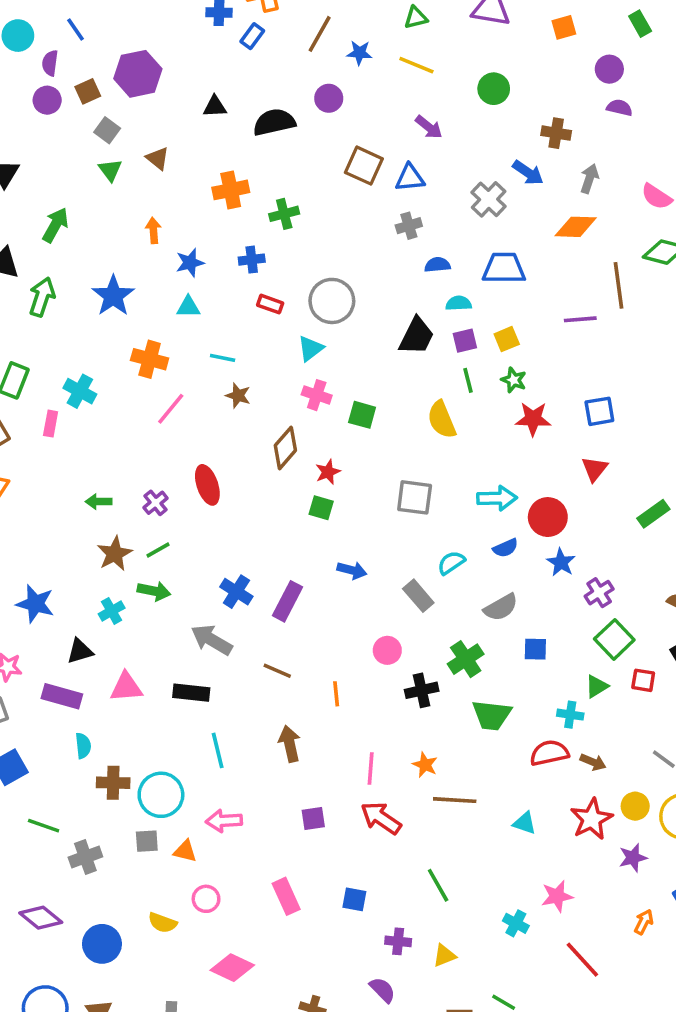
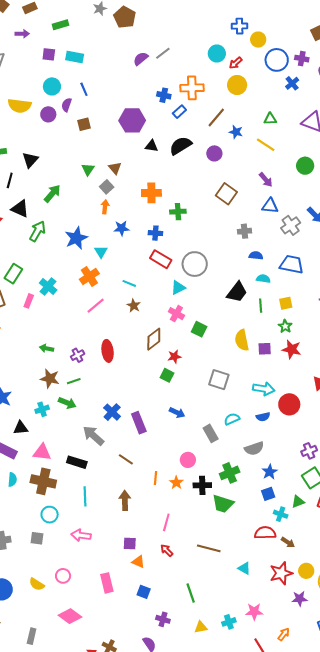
purple hexagon: (138, 74) -> (132, 120), moved
purple circle: (47, 100) -> (48, 114), moved
black semicircle: (274, 122) -> (181, 146), moved, turned -30
gray square: (107, 130) -> (107, 187), moved
blue triangle: (410, 178) -> (270, 206), moved
red rectangle: (270, 304) -> (161, 259), size x1.5
cyan triangle: (188, 307) -> (101, 252), moved, turned 48
purple square: (465, 341) -> (265, 349), moved
orange cross: (150, 359) -> (89, 276), turned 30
green line: (468, 380) -> (261, 306), moved
brown star: (115, 554) -> (50, 379), turned 30
blue star: (561, 562) -> (270, 472), moved
purple rectangle: (287, 601) -> (139, 423), turned -60
blue square: (535, 649) -> (268, 494), moved, turned -32
green trapezoid: (492, 715) -> (223, 504), moved
orange star: (425, 765) -> (176, 483), moved
brown cross: (113, 783) -> (43, 481), moved, size x1.4
cyan circle: (161, 795) -> (50, 515), size x0.7
red arrow: (381, 818) -> (167, 550), size x0.6
orange triangle: (185, 851) -> (138, 562), moved
orange arrow: (644, 922) -> (284, 634), moved
cyan cross: (516, 923) -> (229, 622), turned 32
yellow triangle: (444, 956) -> (201, 627), moved

